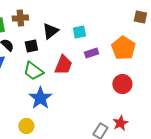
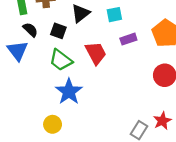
black square: (31, 46) -> (58, 31), turned 32
red trapezoid: (63, 65) -> (96, 53), turned -50

